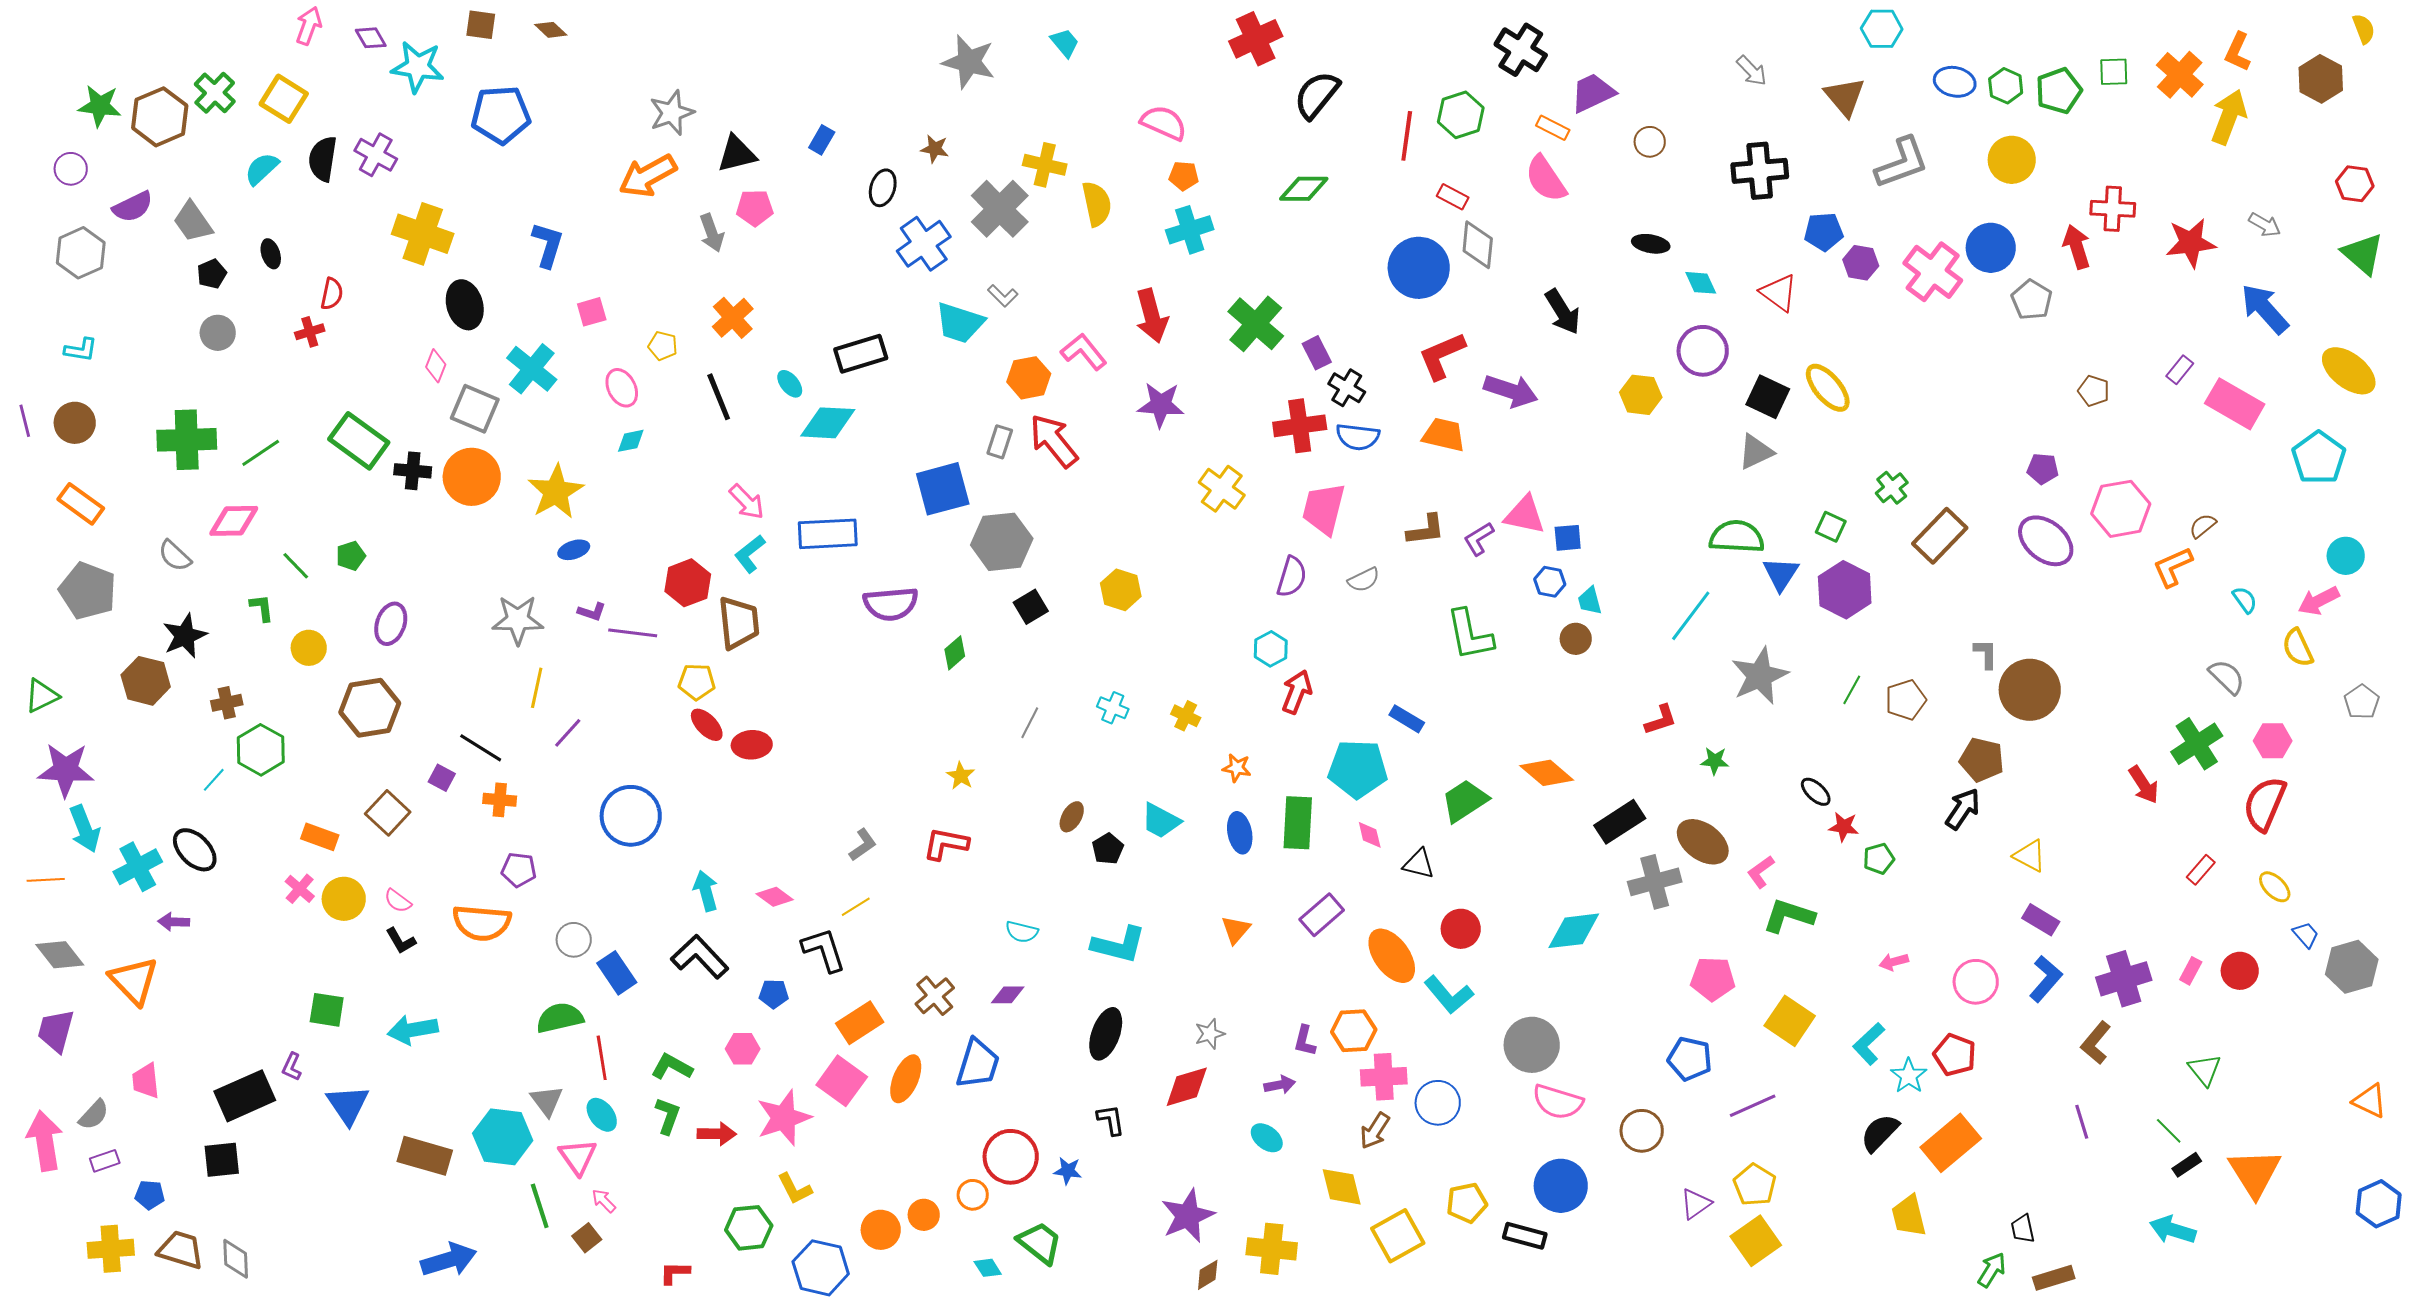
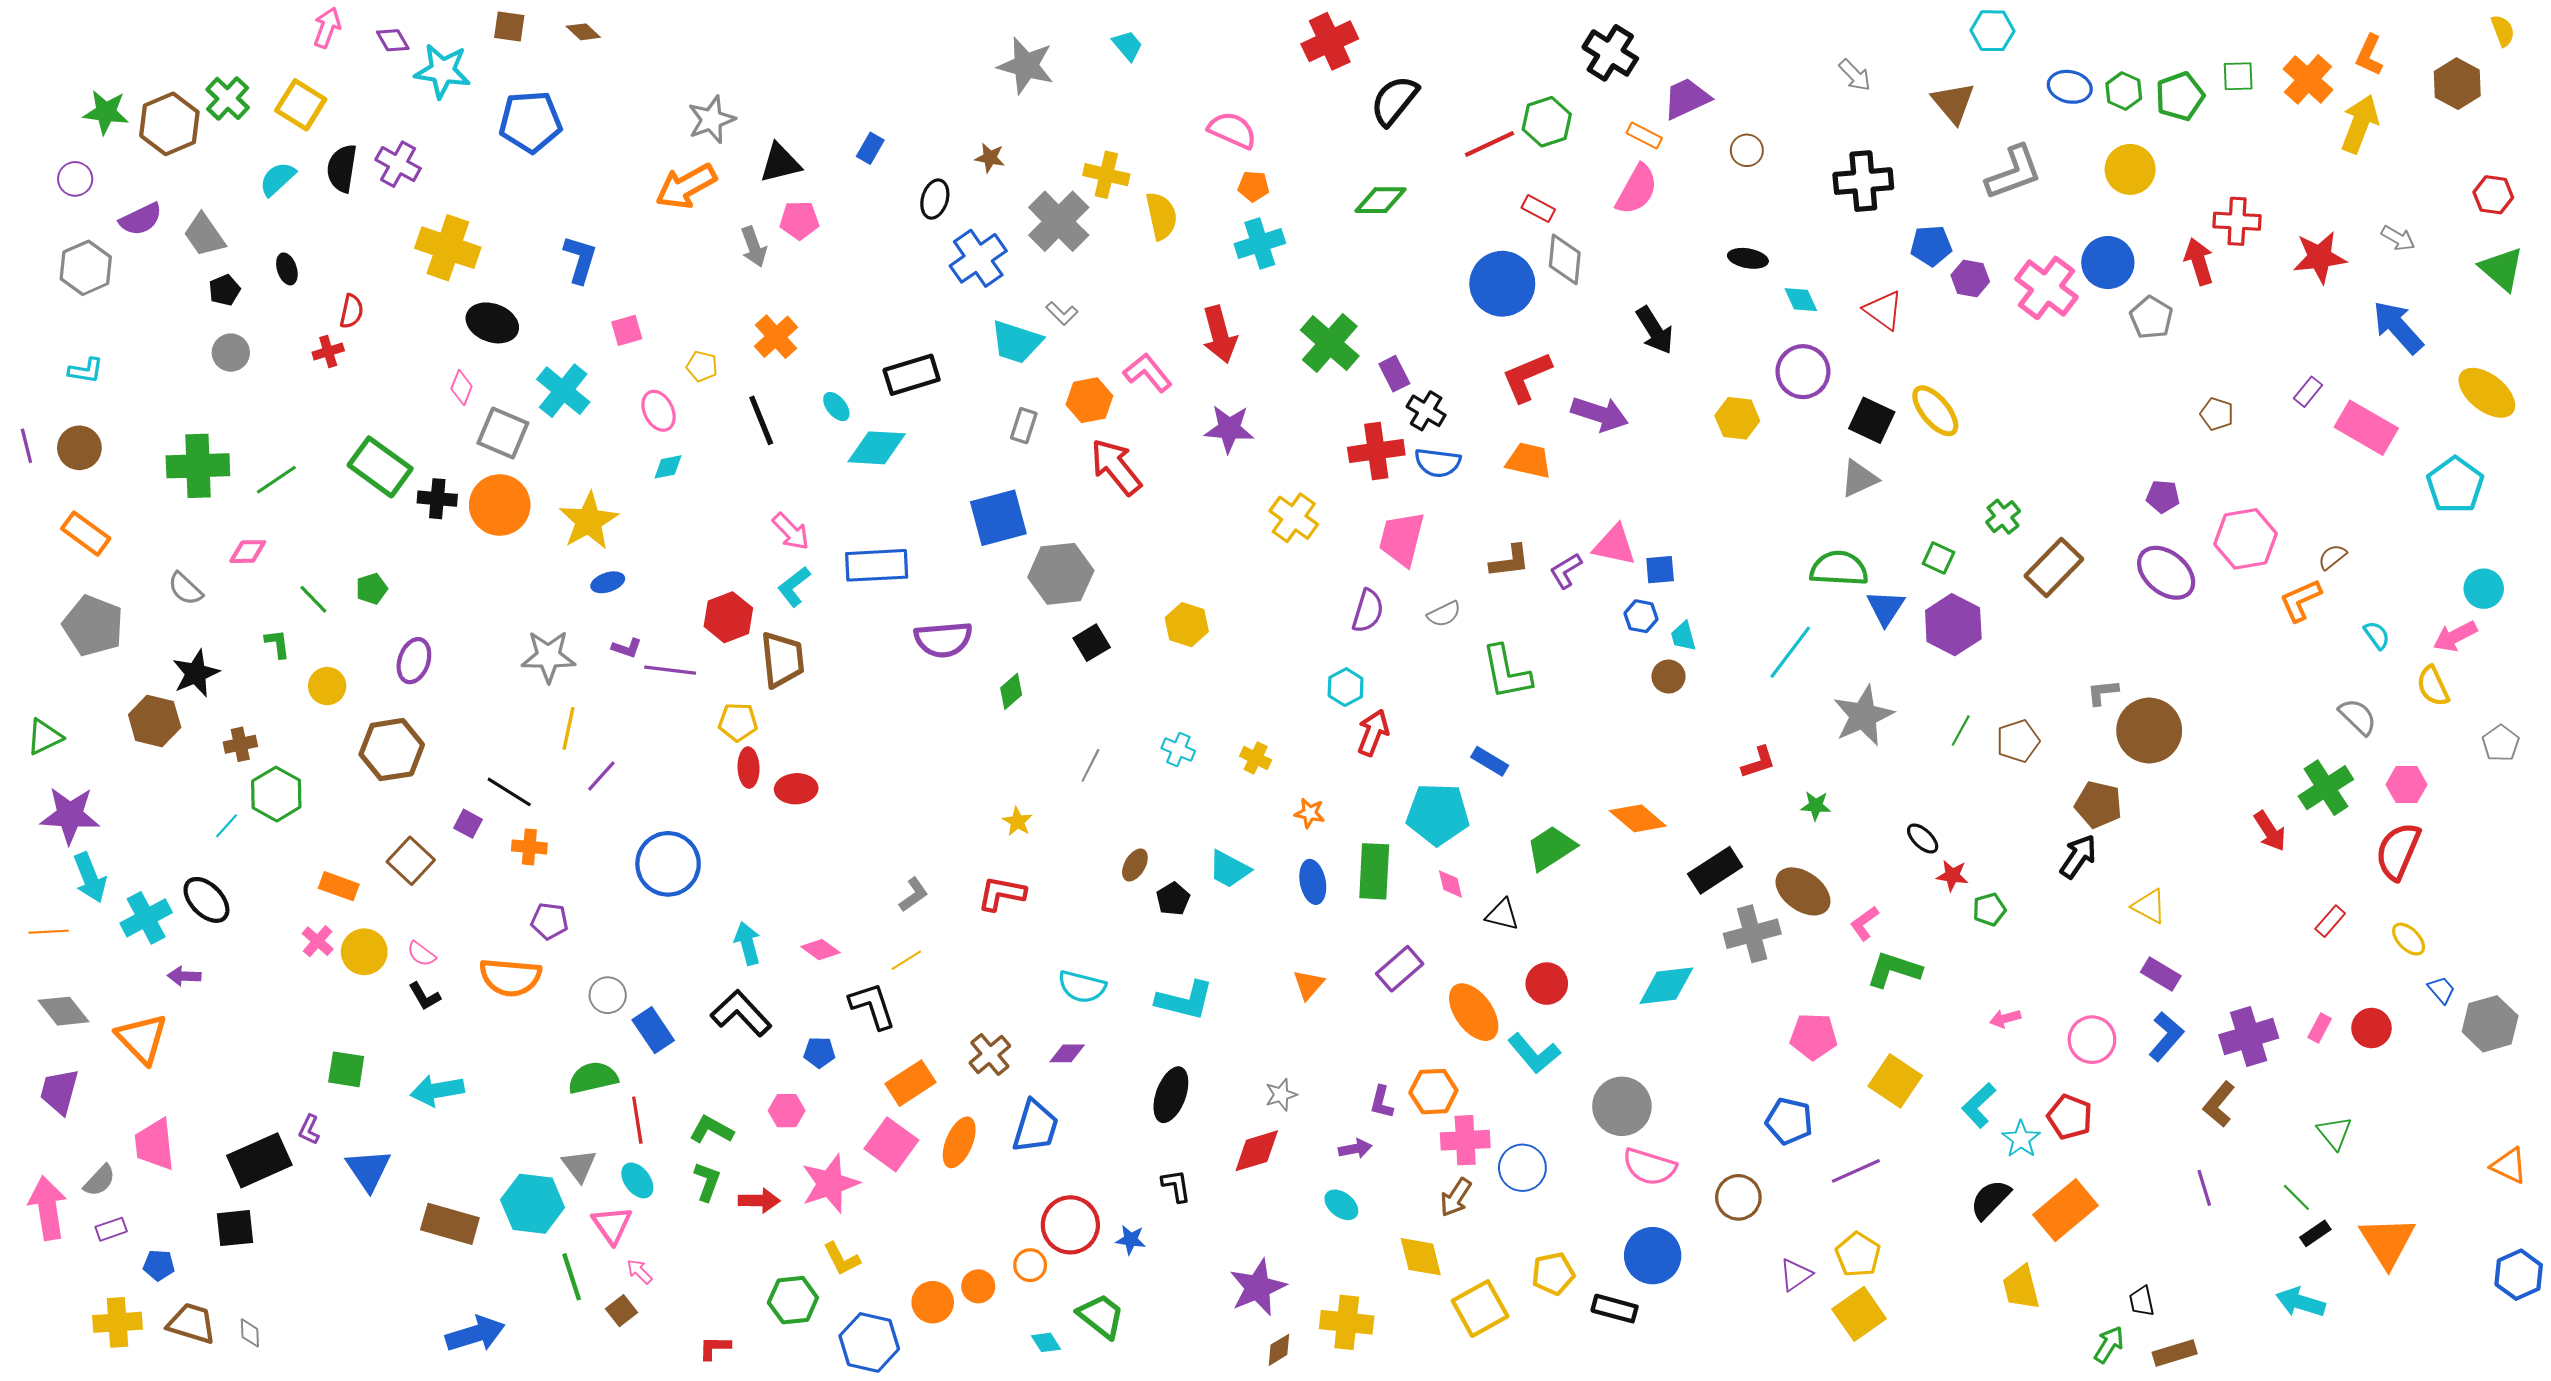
red line: (1407, 136) -> (1490, 144), turned 57
pink semicircle: (1546, 179) -> (1637, 190), turned -117
black ellipse: (465, 305) -> (492, 323), turned -54
gray rectangle: (1000, 442) -> (1024, 426), moved
pink diamond: (234, 521) -> (248, 552), size x0.7
green L-shape: (1470, 635) -> (1507, 672), moved
gray L-shape: (1986, 654) -> (2103, 692), turned -96
red ellipse: (707, 725) -> (749, 768), turned 42
cyan semicircle: (1022, 932) -> (1082, 987), size x1.4
pink trapezoid: (146, 1081) -> (155, 1144), size x1.4
gray diamond: (236, 1259) -> (250, 1333), size x0.7

